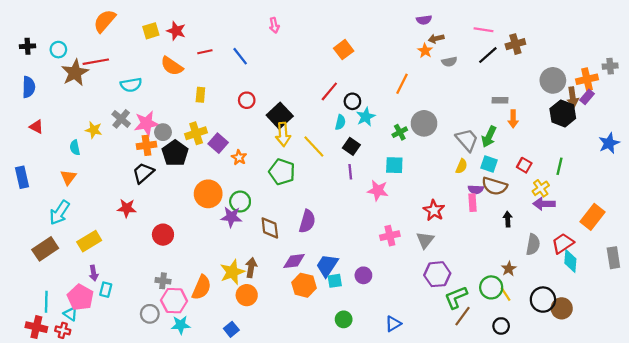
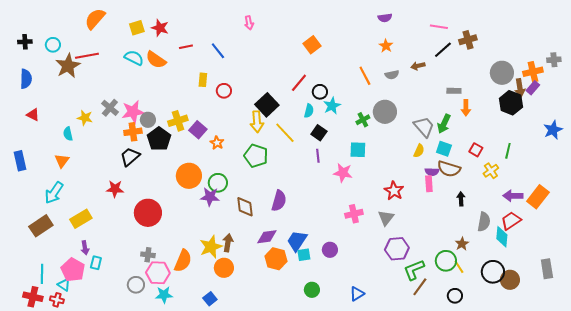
brown arrow: (436, 39) -> (418, 66), moved
gray semicircle: (449, 62) -> (392, 75), moved
orange line: (402, 84) -> (365, 76), turned -54
cyan semicircle: (131, 85) -> (134, 58), moved, turned -144
yellow rectangle: (200, 95) -> (203, 80), moved
black square: (280, 116) -> (267, 105), moved
purple arrow: (544, 204) -> (513, 196), moved
red circle: (163, 235) -> (148, 213), size x1.4
gray rectangle: (613, 258) -> (547, 269), moved
cyan diamond: (570, 261) -> (502, 237), moved

